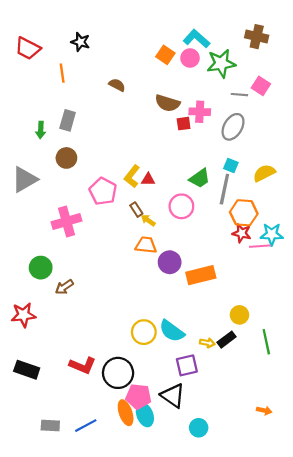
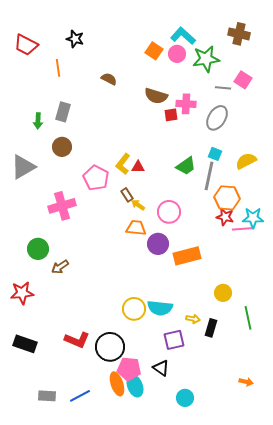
pink circle: (181, 206) -> (169, 212), moved
cyan semicircle: (172, 331) -> (160, 308), turned -30
black rectangle: (227, 340) -> (211, 328), moved, turned -36
black triangle: (173, 395) -> (161, 368), size x0.7

